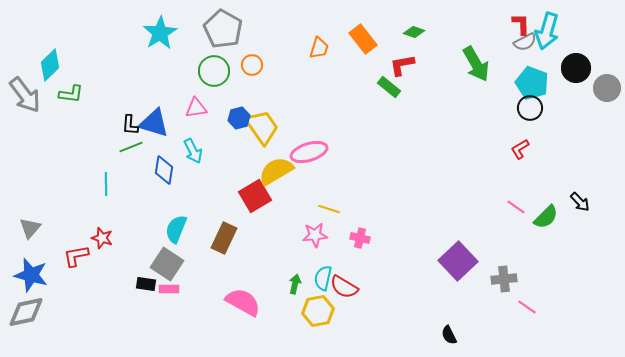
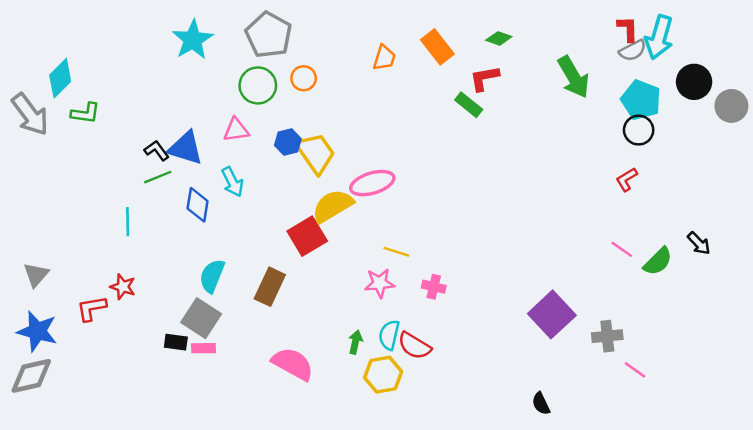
black L-shape: (130, 125) -> (157, 151), turned 140

